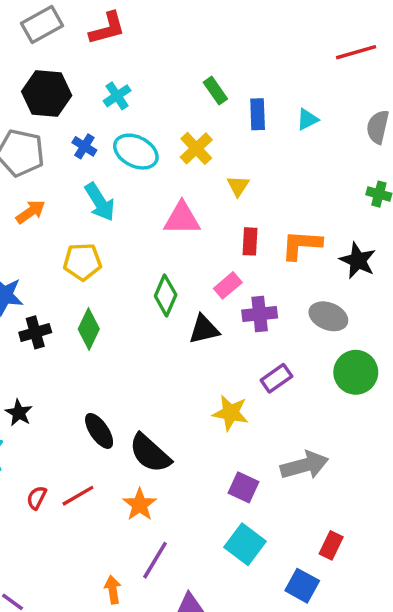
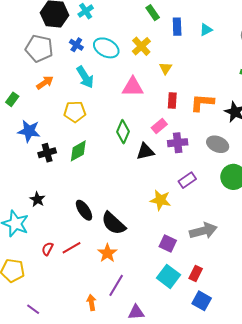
cyan cross: (117, 96) -> (86, 11), moved
green diamond: (89, 329) -> (78, 151), turned 35
red rectangle: (331, 545) -> (196, 274), moved

